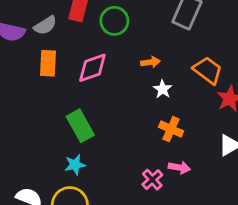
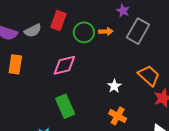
orange arrow: (150, 62) -> (106, 31), moved
orange rectangle: (48, 63) -> (15, 64), moved
green rectangle: (80, 126) -> (65, 106), moved

